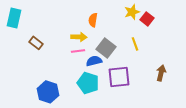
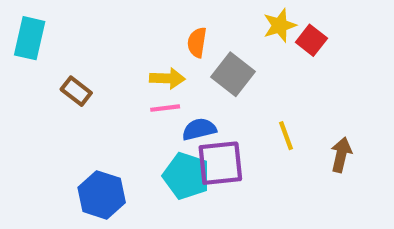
yellow line: (135, 44) -> (286, 136), moved
gray square: (106, 48) -> (233, 74), moved
purple square: (119, 77) -> (220, 163), moved

